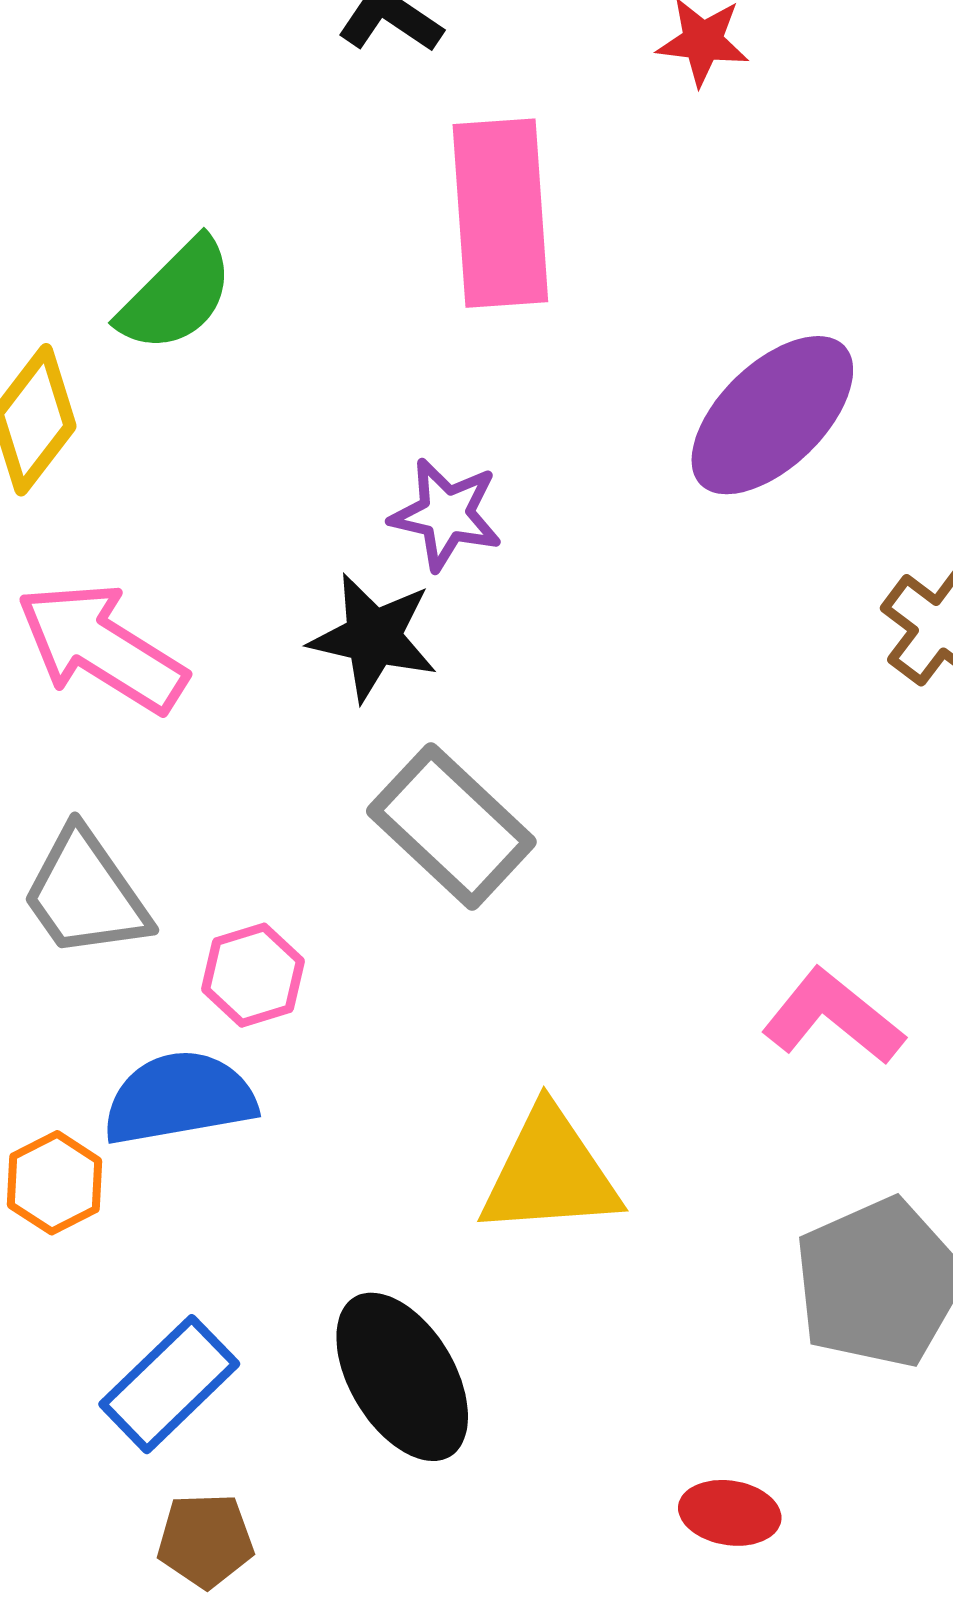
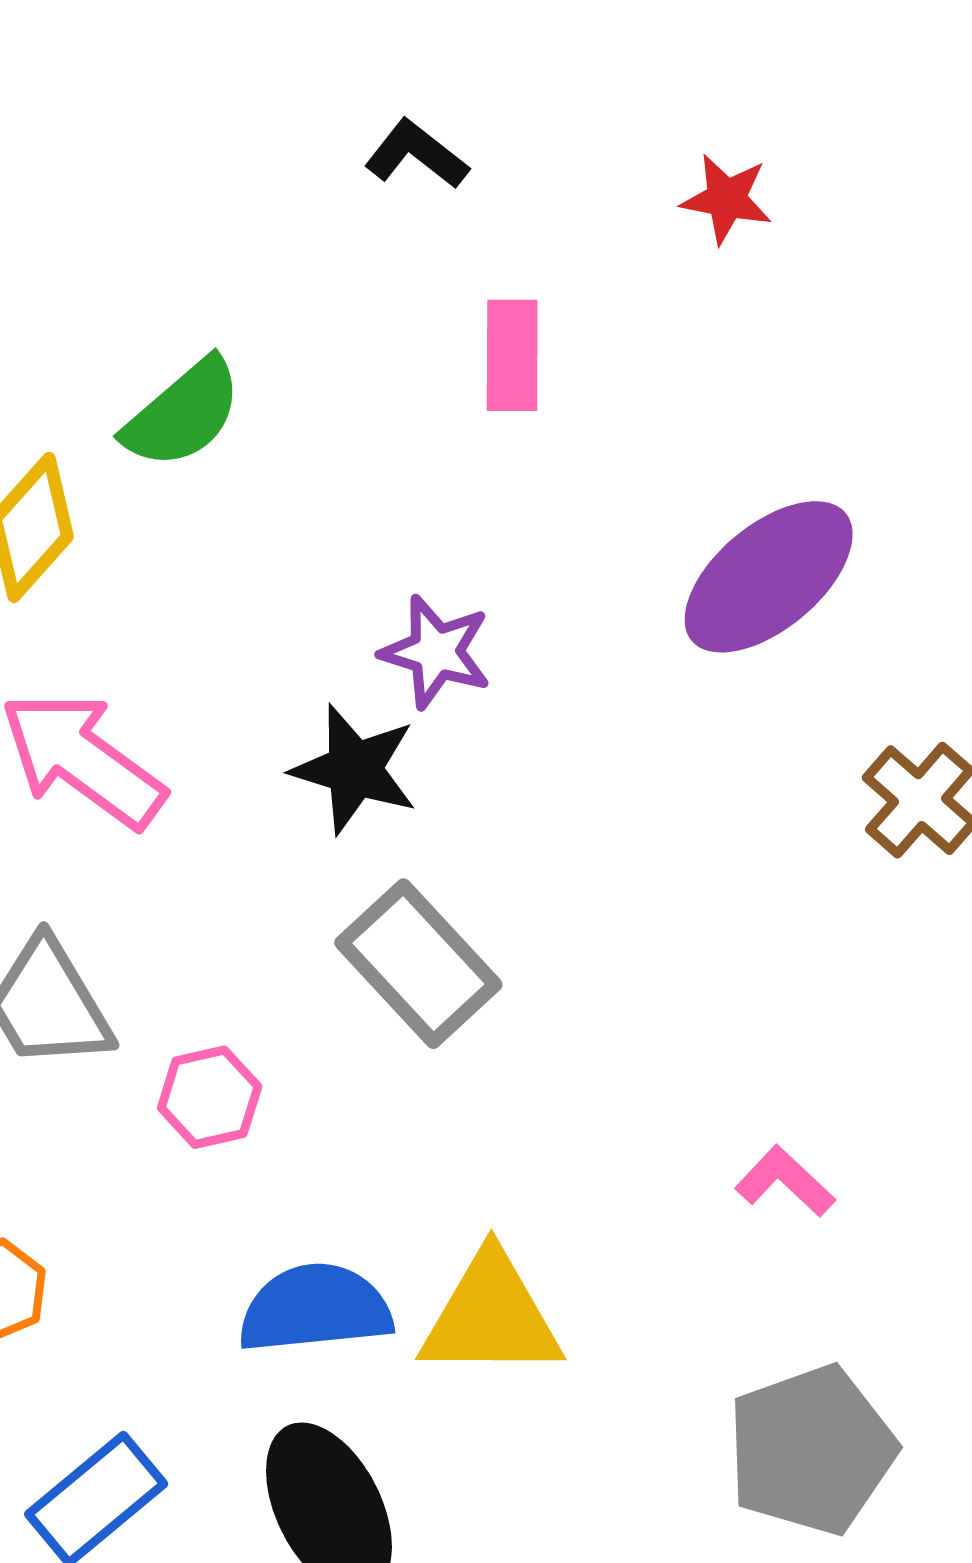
pink rectangle: (500, 213) -> (512, 355), size x0.6
pink L-shape: (833, 1017) -> (785, 1181), size x0.7
blue semicircle: (179, 1098) -> (315, 1309), moved

